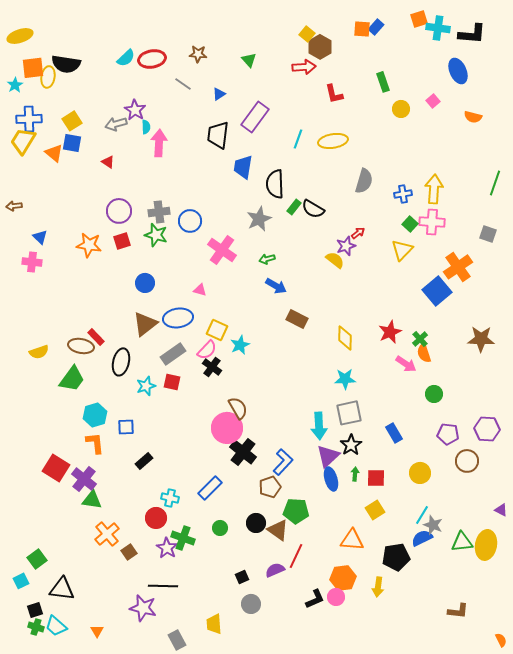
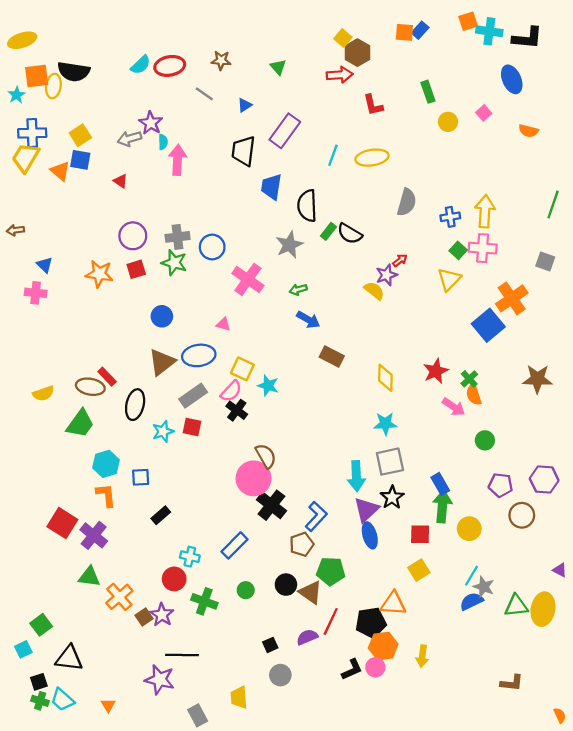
cyan star: (240, 345) -> (268, 386), turned -30
green arrow: (355, 474) -> (442, 506), moved, size x2.0
green triangle: (92, 500) -> (89, 577), moved
purple star: (167, 548) -> (162, 615), moved
black pentagon: (396, 557) -> (371, 623), moved

